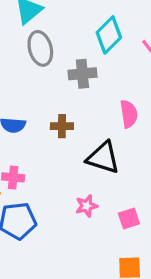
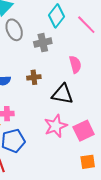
pink star: (86, 206) -> (56, 126), size x1.6
pink square: (129, 219) -> (84, 131), size x1.5

